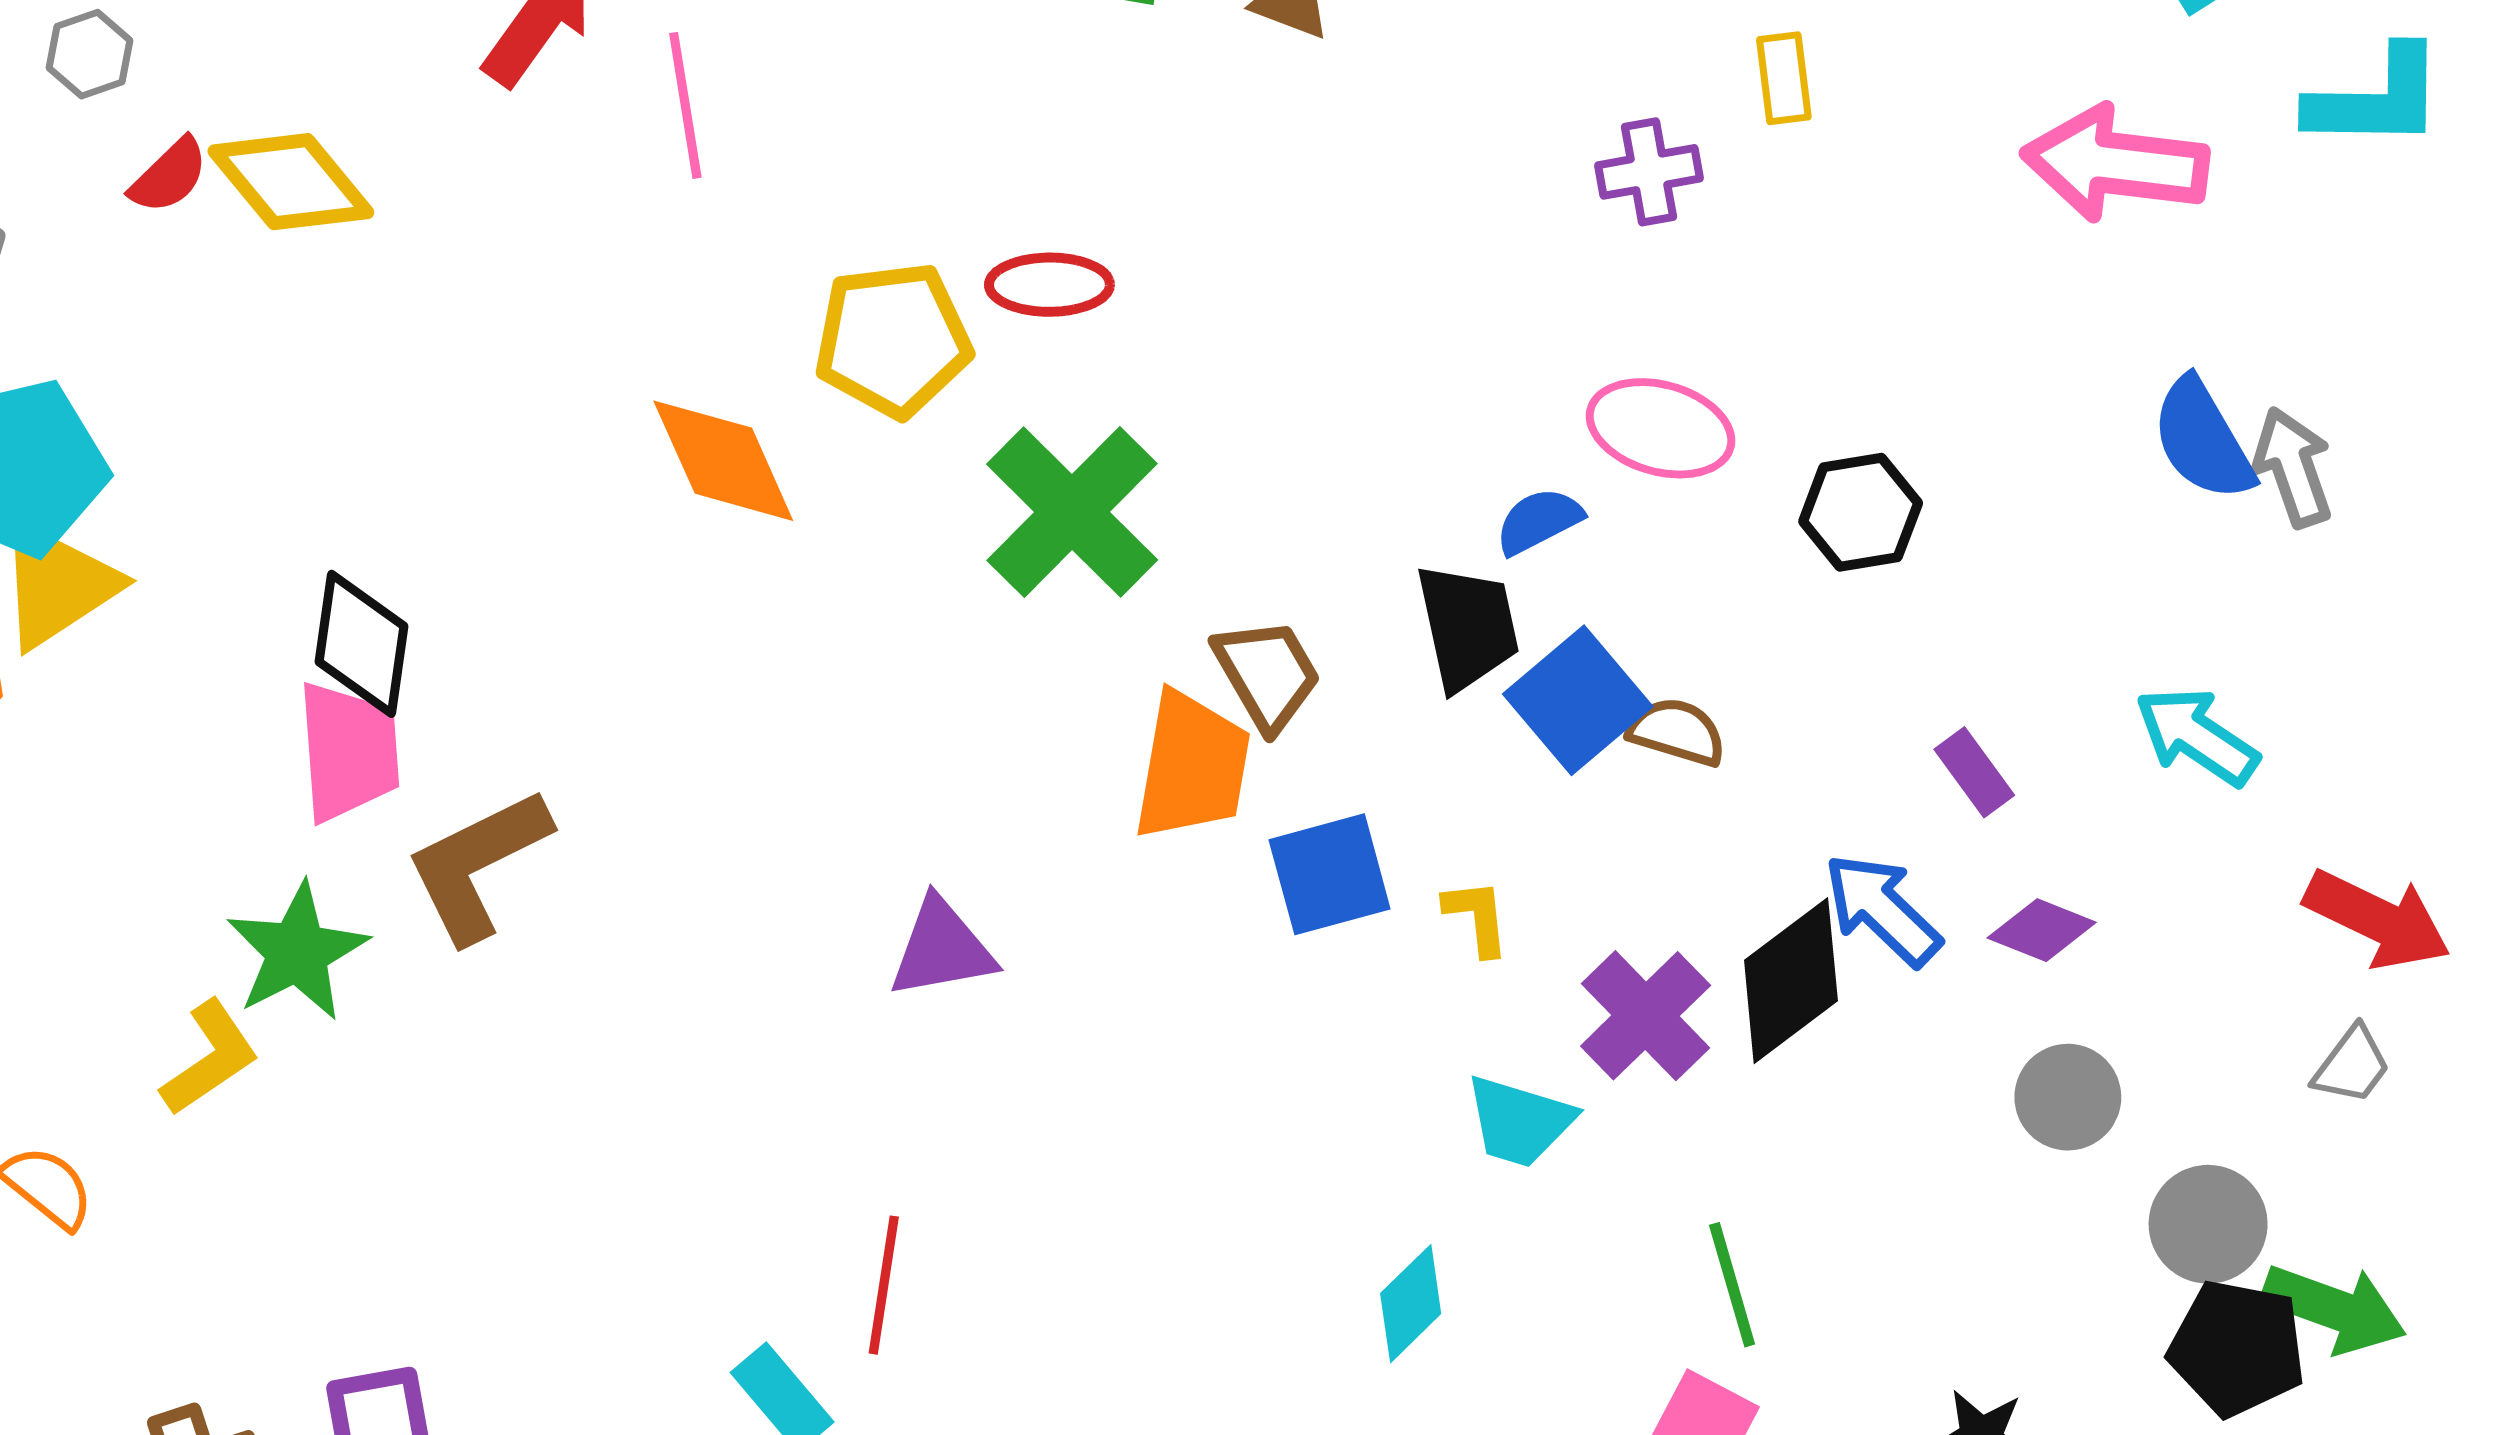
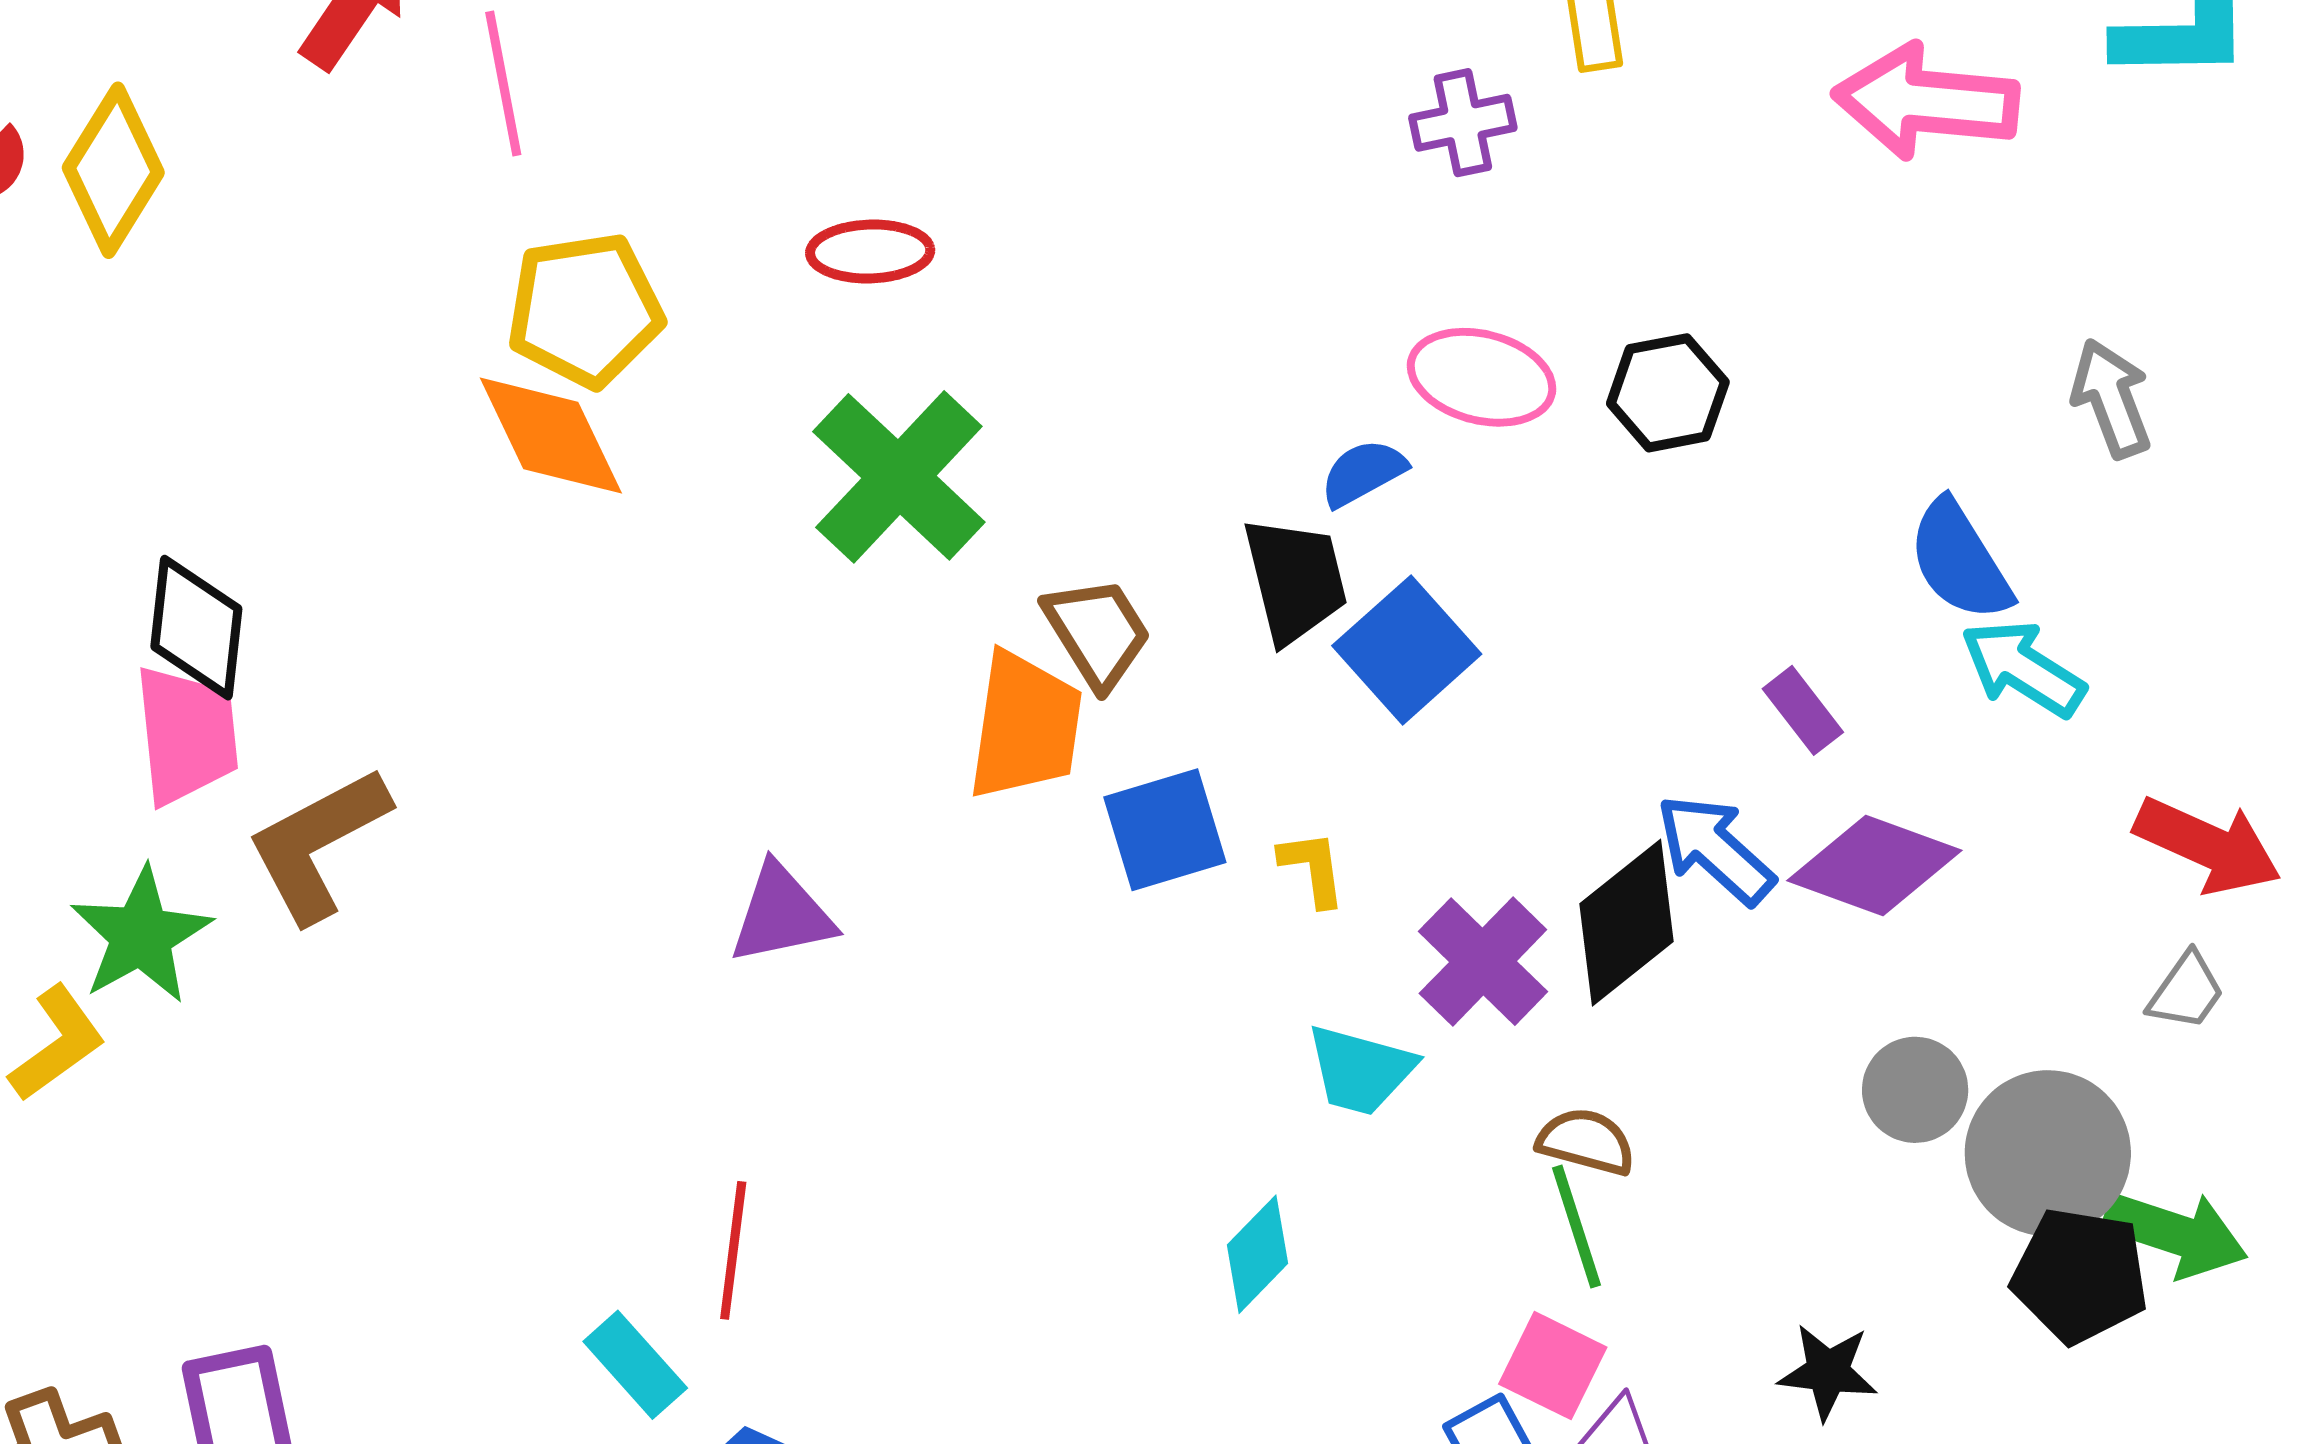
yellow diamond: (291, 182) -> (113, 170), turned 73
yellow pentagon: (893, 340) -> (585, 310), moved
blue semicircle: (2203, 440) -> (1960, 561), moved
black hexagon: (1861, 512) -> (1668, 393), moved
brown semicircle: (1677, 732) -> (1586, 1142), moved
purple diamond: (2042, 930) -> (1874, 866), size x1.6
gray circle: (2068, 1097) -> (1915, 1090), moved
gray circle: (2208, 1224) -> (2048, 1153), size x1.4

